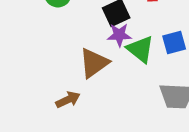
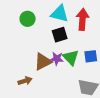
purple star: (119, 35) -> (57, 59), moved

